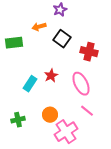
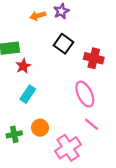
orange arrow: (39, 27) -> (38, 16), moved
red star: (51, 76) -> (23, 66), moved
orange circle: (50, 115) -> (40, 128), moved

